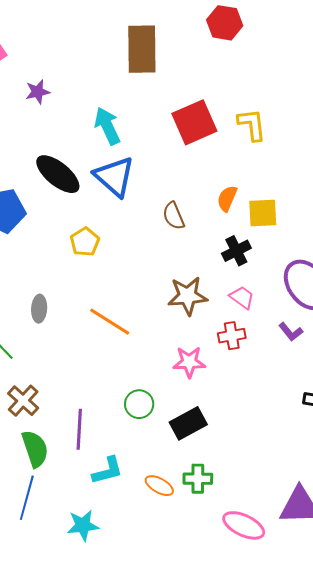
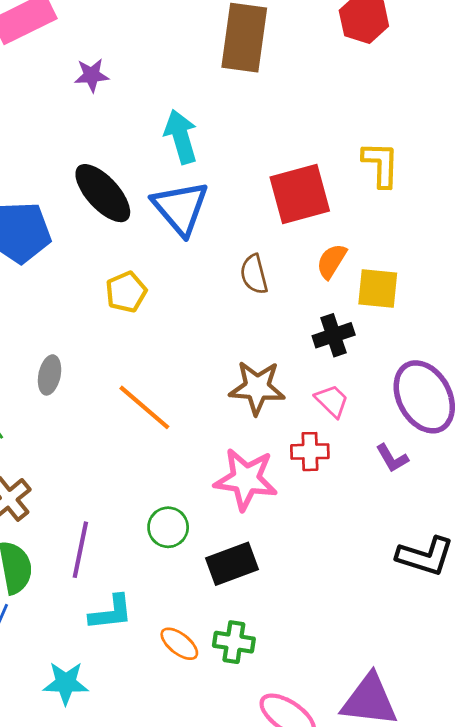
red square: (194, 122) -> (300, 194), moved
pink star: (189, 362) -> (246, 479), size x1.4

